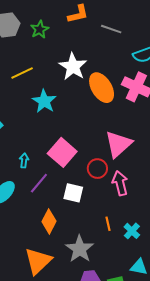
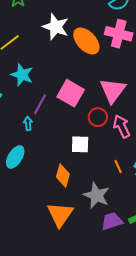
cyan star: (44, 101) -> (22, 75), moved
pink square: (62, 152) -> (71, 93), moved
purple line: (39, 183) -> (40, 104), moved

